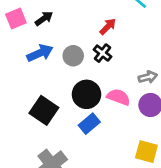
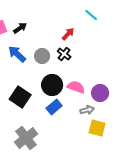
blue arrow: (40, 53) -> (17, 54), turned -114
gray arrow: (148, 77) -> (87, 110), moved

